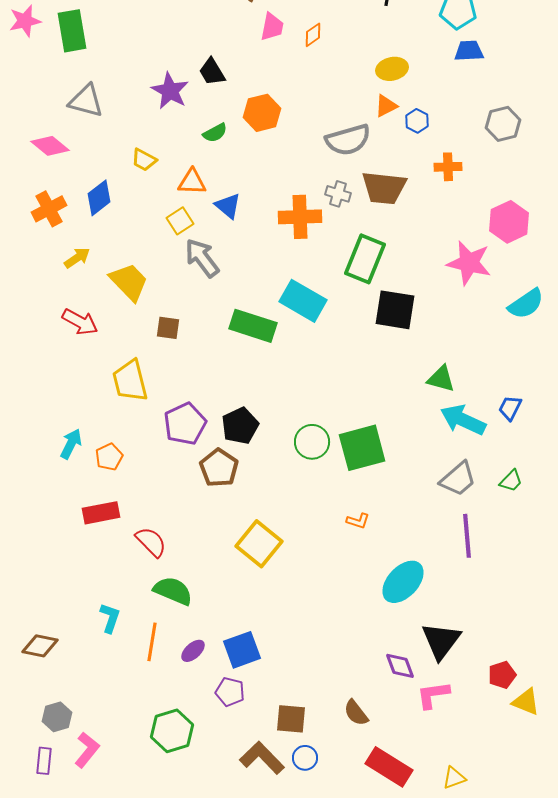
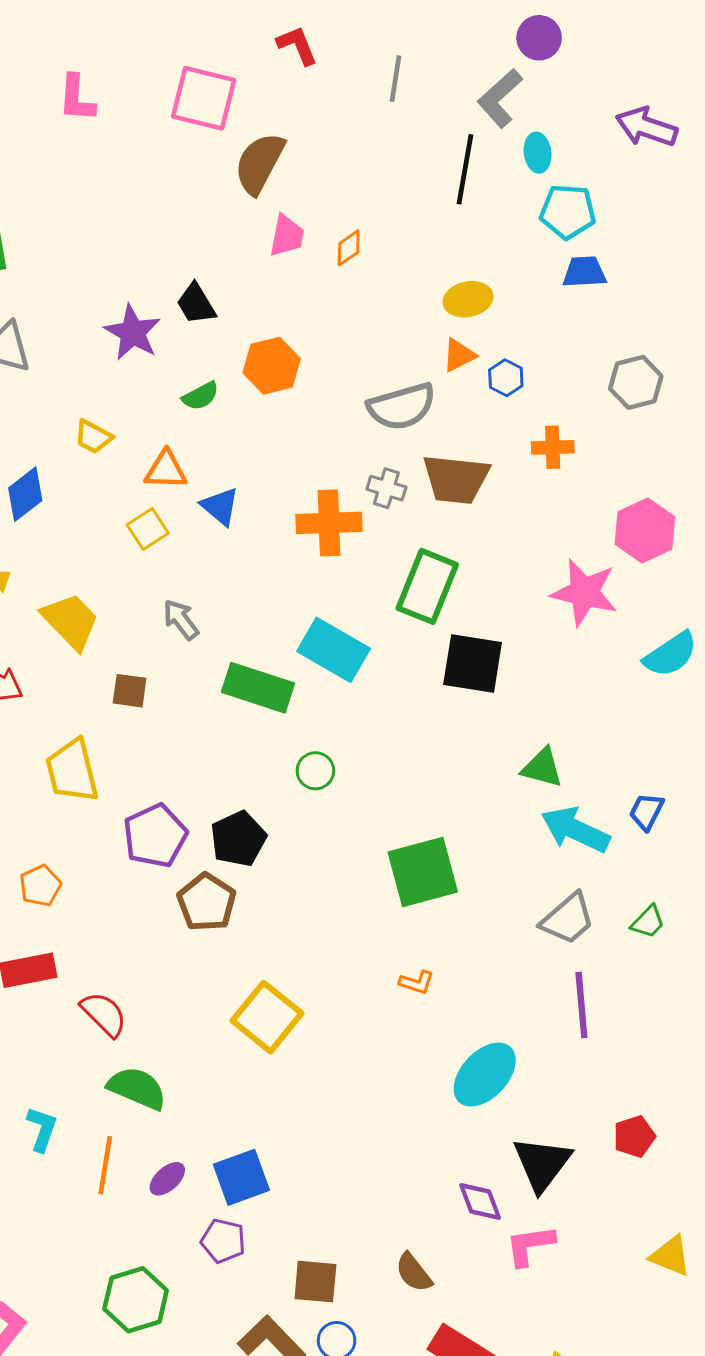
gray arrow: (202, 258) -> (181, 620), moved, size x0.7
green circle: (312, 442) -> (315, 771), moved, size x0.7
red pentagon: (502, 675) -> (634, 1136), moved

